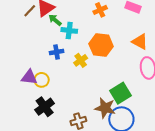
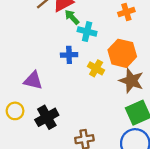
yellow cross: (81, 60) -> (96, 68), turned -32
yellow circle: (42, 80) -> (15, 111), moved
brown star: (105, 108) -> (131, 81), moved

